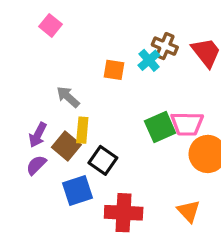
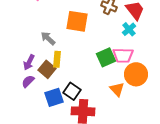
cyan cross: (149, 60) -> (129, 29), moved
orange square: (114, 70) -> (77, 21), size x1.6
black square: (103, 160) -> (72, 91), moved
orange triangle: (189, 211) -> (117, 89), moved

